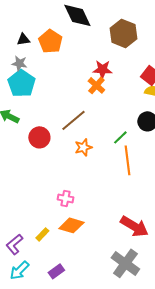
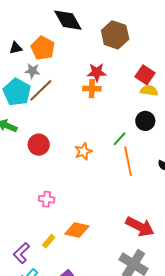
gray star: (19, 63) -> (32, 71), moved
orange cross: (96, 85) -> (92, 89), turned -36
brown line: (73, 120) -> (41, 90), moved
pink cross: (65, 198) -> (47, 199), moved

